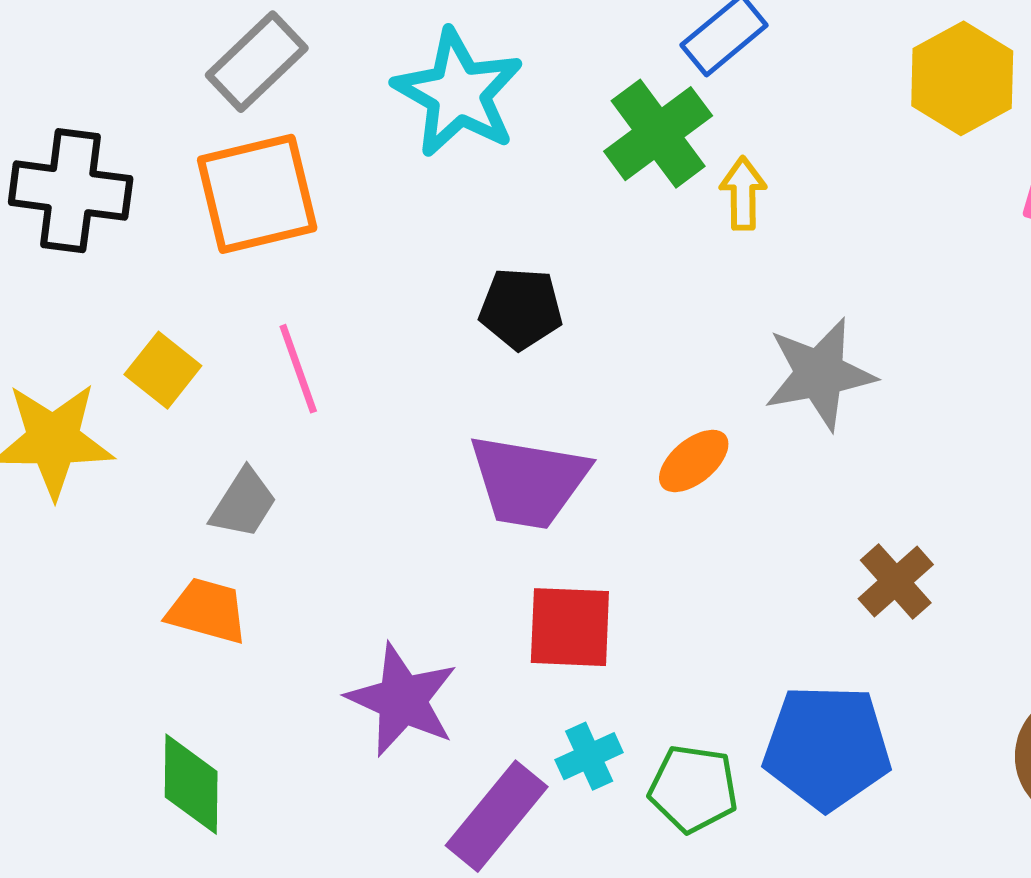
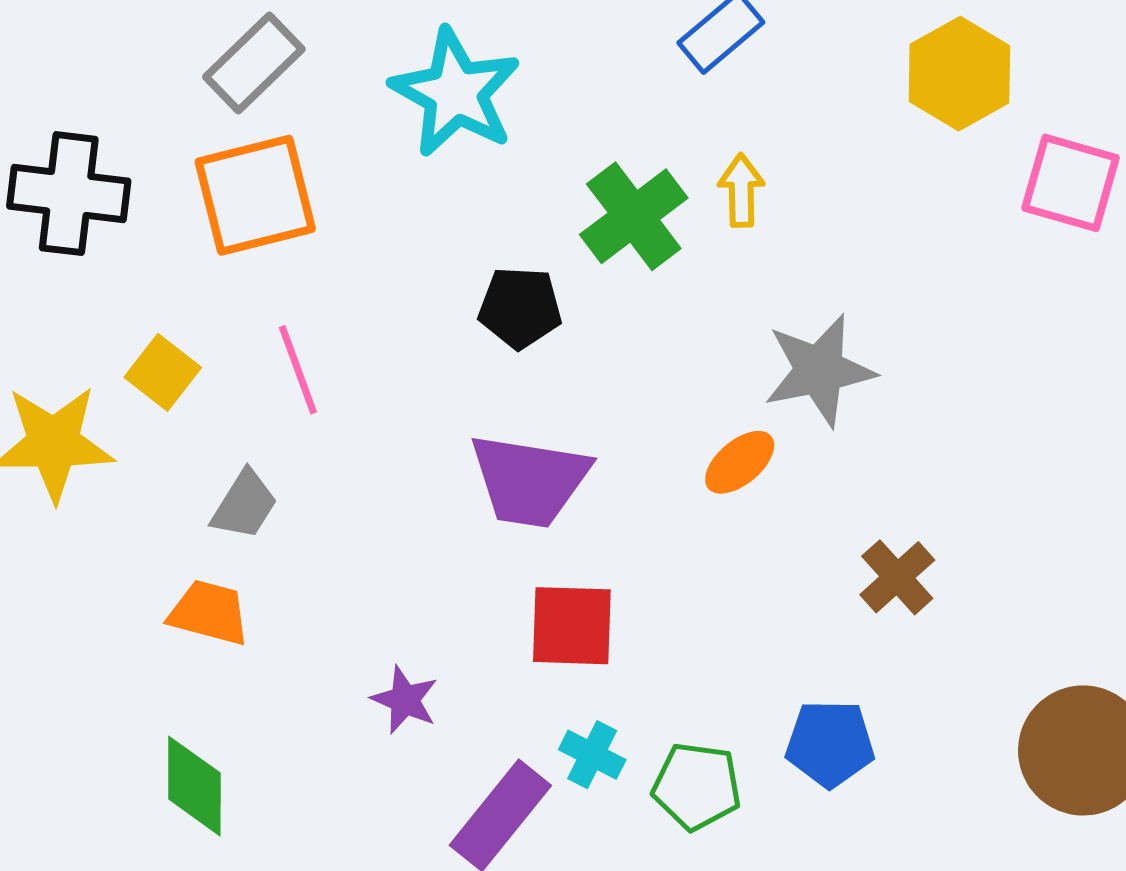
green cross: (658, 134) -> (634, 216), moved
orange ellipse: (694, 461) -> (740, 462), moved
purple star: (402, 700) -> (405, 700), size x0.6
blue pentagon: (827, 747) -> (830, 744), size x0.7
cyan cross: (589, 756) -> (592, 755), turned -38

